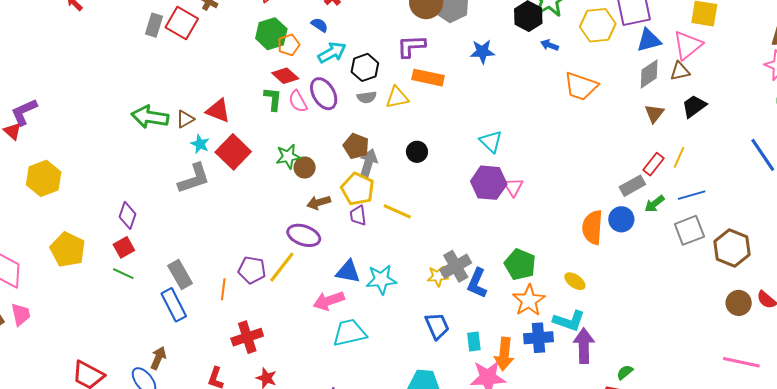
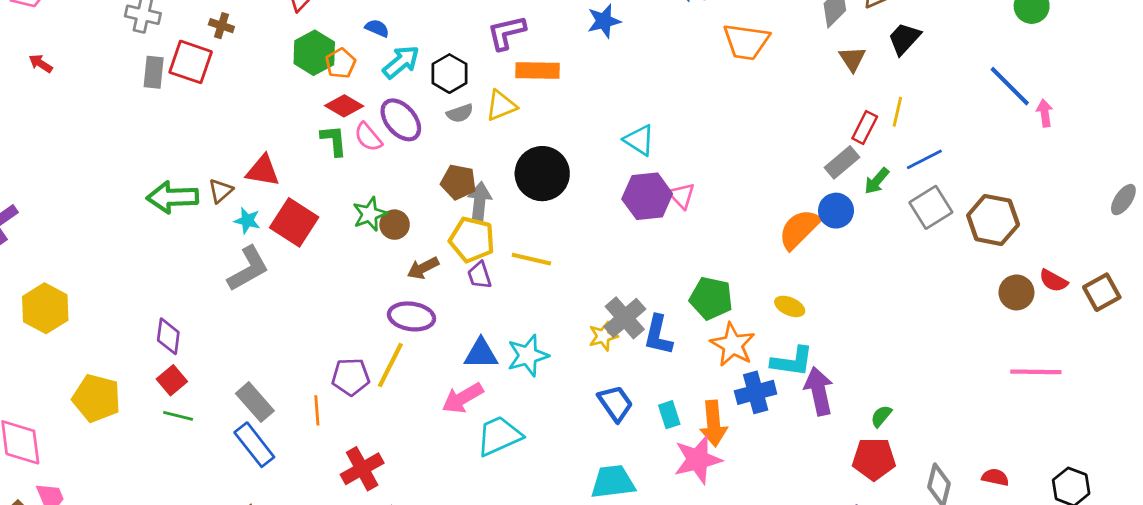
black circle: (417, 152) -> (542, 174), size x1.8
orange semicircle: (593, 227) -> (799, 229), turned 52

